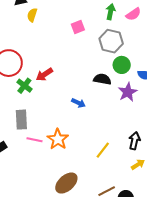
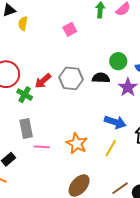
gray hexagon: (111, 41) -> (71, 78), moved
blue arrow: (78, 103) -> (115, 122), moved, size x1.5
orange star: (58, 139) -> (77, 143), moved

